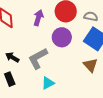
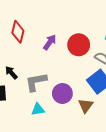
purple circle: (62, 37) -> (62, 93), moved

